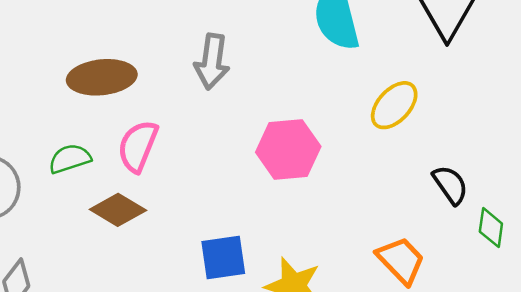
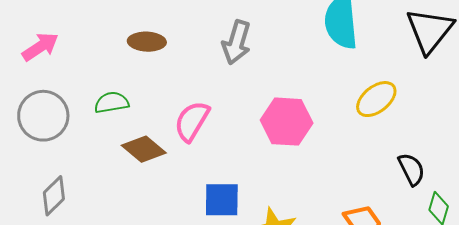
brown ellipse: (102, 77) -> (147, 42), size x0.7
pink semicircle: (138, 146) -> (192, 121), moved

